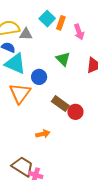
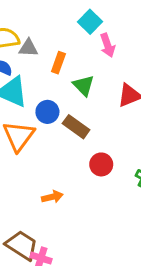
cyan square: (47, 19) -> (90, 22), moved
orange rectangle: (61, 23) -> (58, 63), moved
brown rectangle: (60, 104) -> (76, 127), moved

